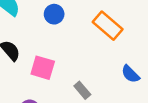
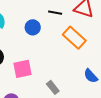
pink square: (43, 68) -> (22, 69), turned -30

